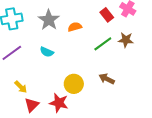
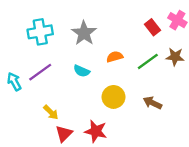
orange semicircle: (75, 27) -> (115, 57), moved
yellow circle: (74, 84) -> (113, 97), moved

